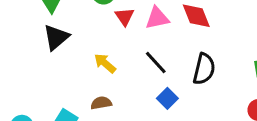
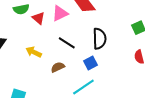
blue square: (167, 98) -> (90, 63), moved, turned 32
brown semicircle: (101, 103) -> (58, 67), moved

